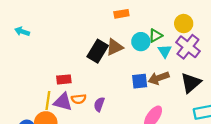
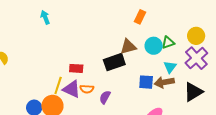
orange rectangle: (121, 14) -> (140, 17), turned -64
cyan arrow: (22, 31) -> (45, 17), turned 40
black rectangle: (98, 51) -> (114, 62), moved, turned 30
cyan triangle: (165, 51) -> (170, 67), moved

